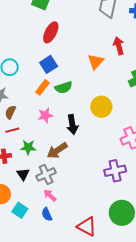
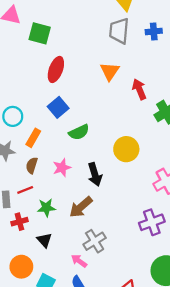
red arrow: (119, 46) -> (139, 89), moved
orange triangle: (96, 62) -> (110, 71), moved
orange rectangle: (42, 87) -> (33, 138), moved
brown semicircle: (10, 112) -> (32, 165), moved
gray cross: (46, 174) -> (95, 241), moved

